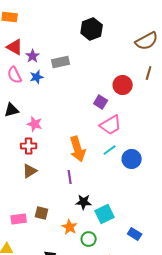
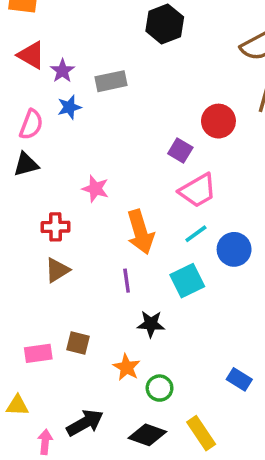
pink semicircle: (15, 75) -> (31, 125), moved, turned -132
pink star: (35, 124) -> (95, 189), moved
cyan square: (105, 214) -> (187, 281), moved

